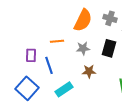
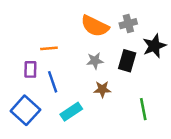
gray cross: (110, 18) -> (128, 24), turned -32
orange semicircle: (83, 20) -> (95, 26), turned 90
orange line: (57, 41) -> (49, 48), moved

